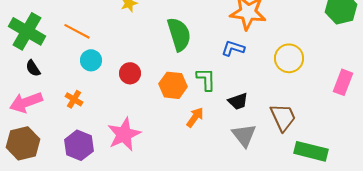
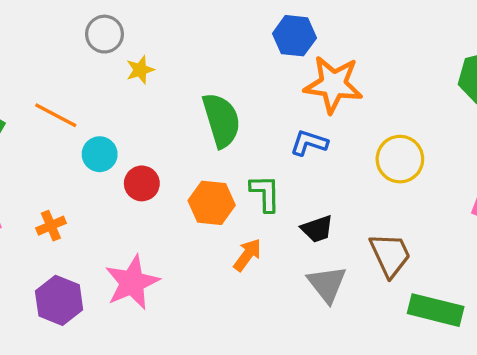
cyan circle: (91, 60) -> (100, 154), moved
orange cross: (74, 99) -> (51, 226), turned 36

